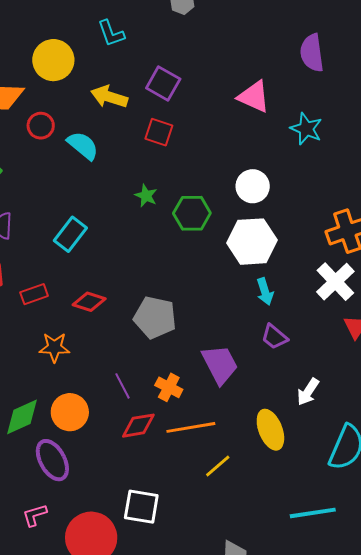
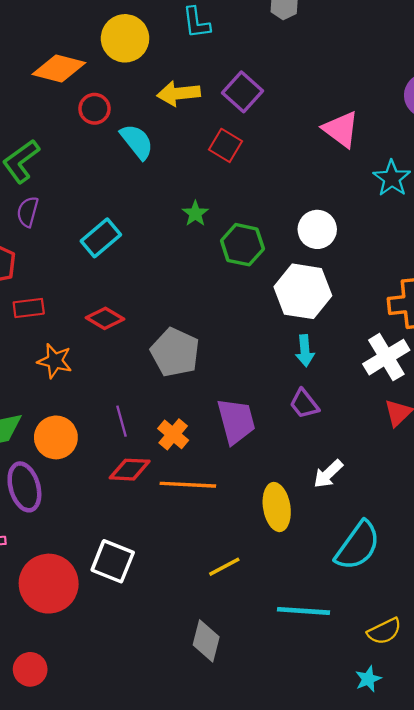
yellow arrow: (109, 97) -> (179, 93), turned -36
red rectangle: (34, 294) -> (29, 308), moved
yellow line: (218, 466) -> (224, 567), moved

